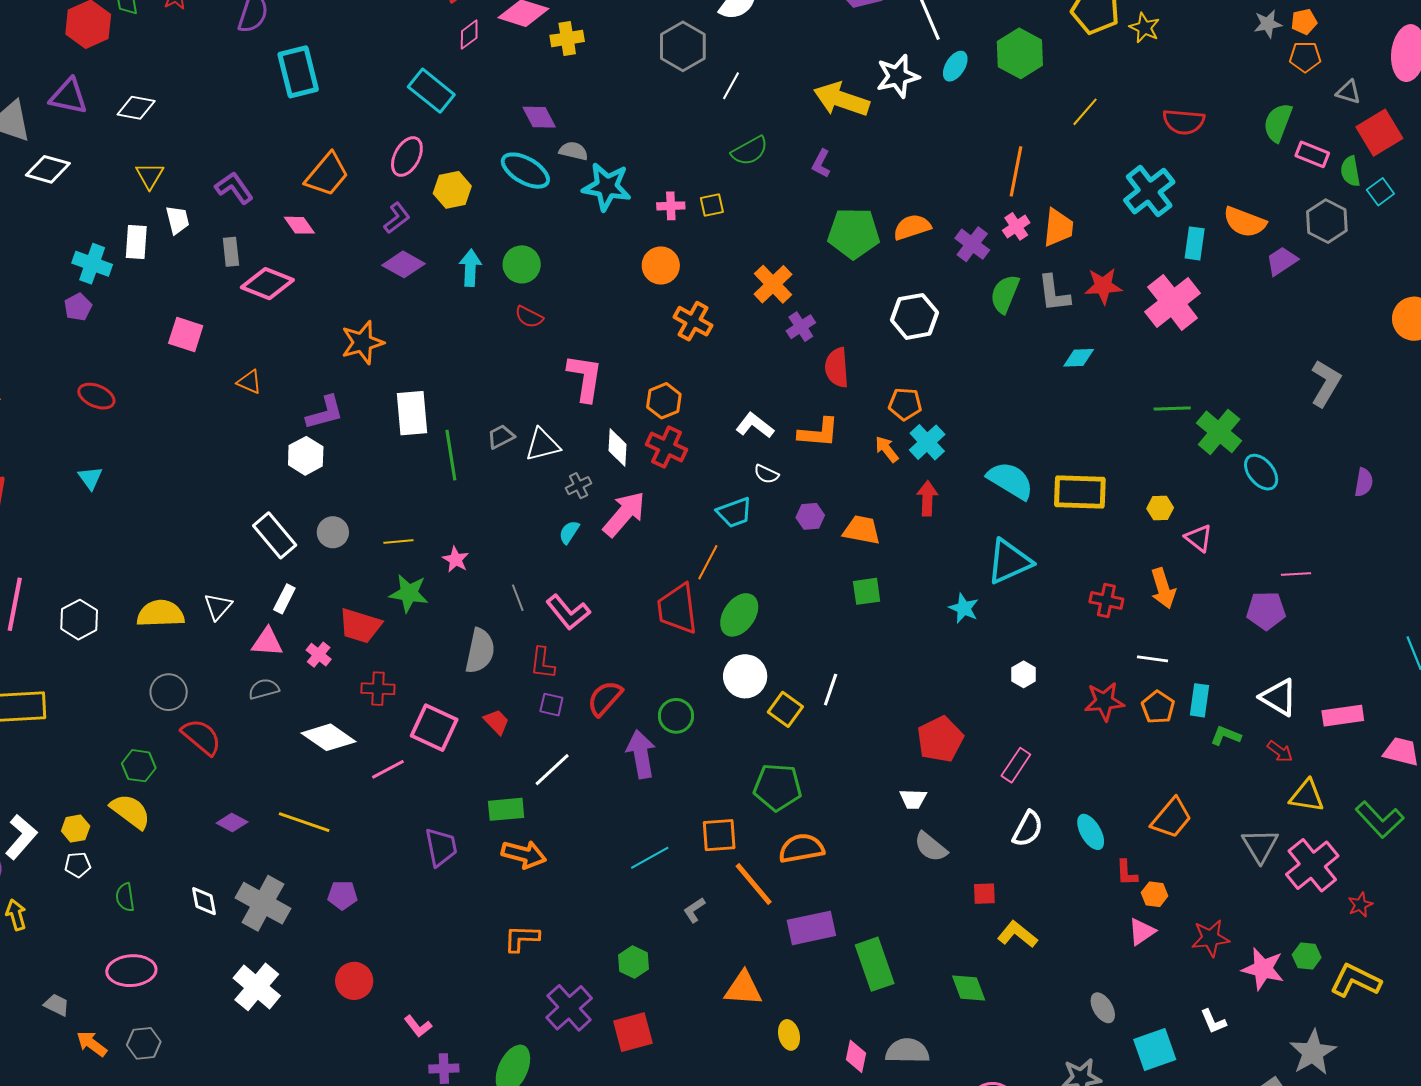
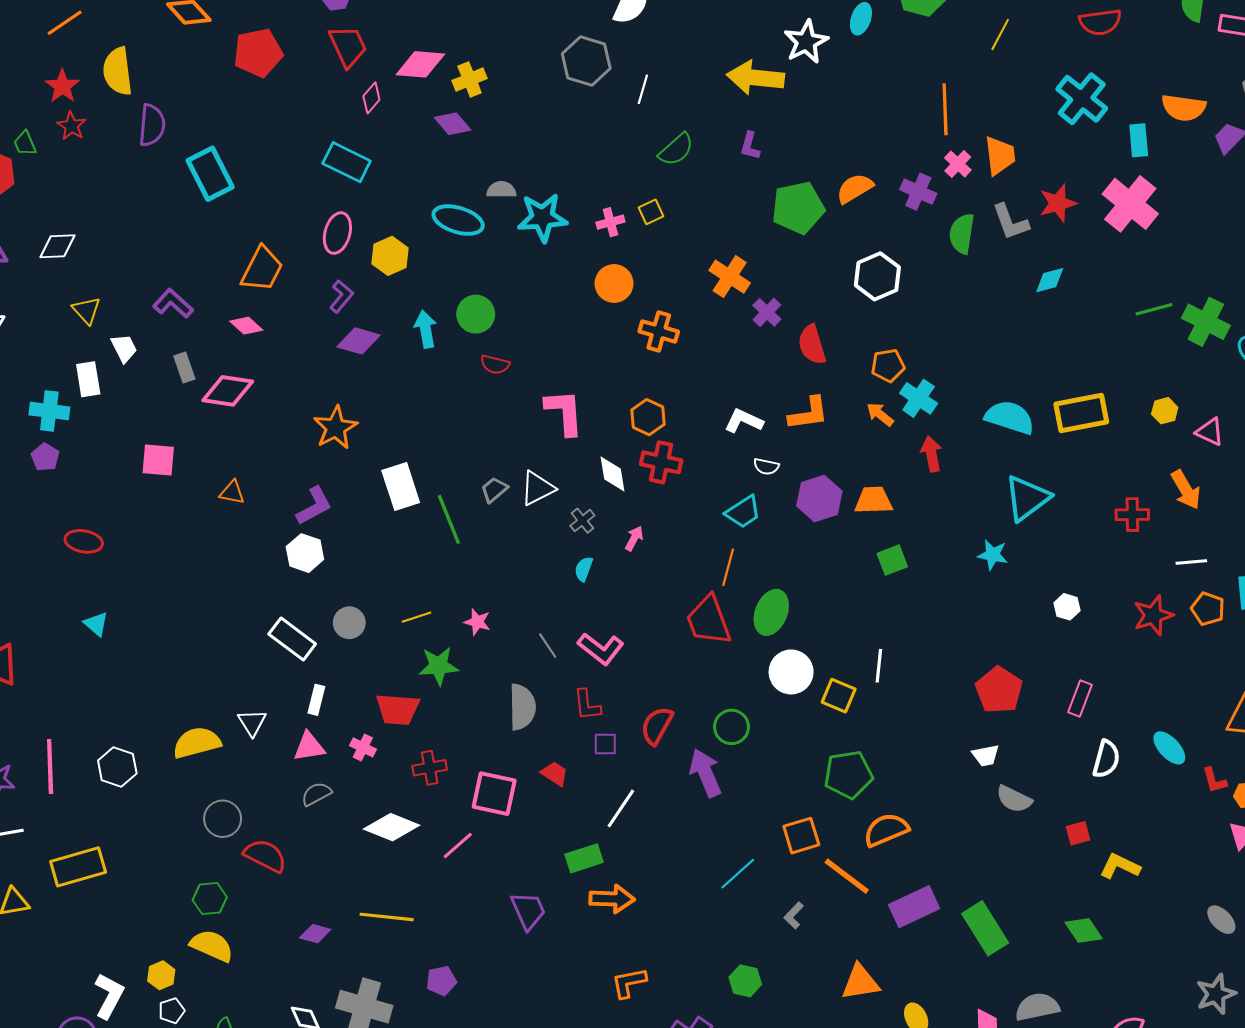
purple diamond: (539, 117) -> (453, 124), moved
pink arrow: (624, 514) -> (634, 538), size x0.5
purple hexagon: (810, 516) -> (819, 498), size x1.6

